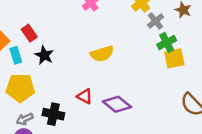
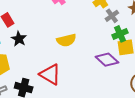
red triangle: (85, 96) -> (50, 74), size x1.6
purple diamond: (117, 104) -> (107, 60), moved

